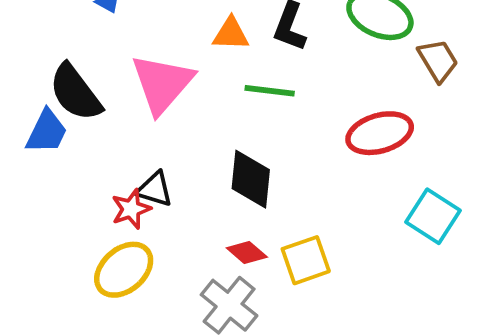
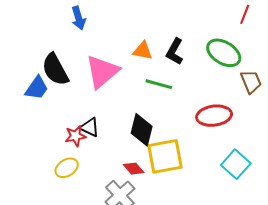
yellow square: (306, 260) -> (165, 156), moved, size x1.4
yellow ellipse: (124, 270) -> (67, 168), size x0.7

